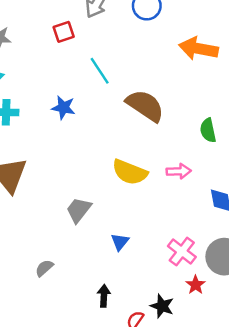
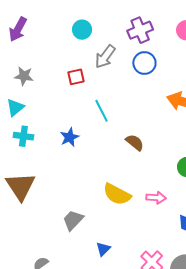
brown semicircle: (145, 106) -> (135, 142), size x0.6
blue star: (63, 108) -> (70, 137), turned 30

